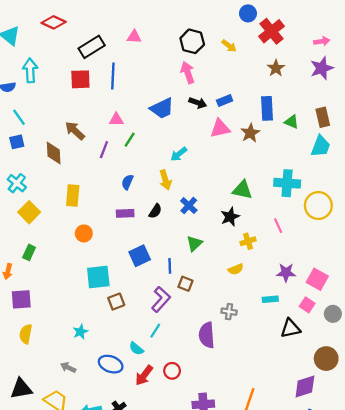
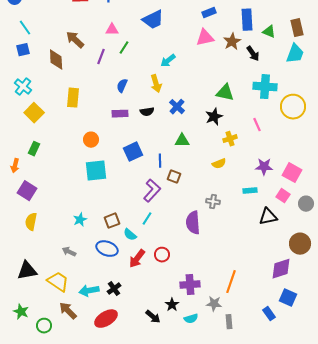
black arrow: (198, 103) -> (253, 54), moved, turned 35
black semicircle: (155, 211) -> (147, 112), turned 48
orange circle: (84, 233) -> (91, 140), moved
green triangle: (194, 243) -> (182, 141), turned 42
purple square: (21, 299) -> (27, 191), turned 36
brown square: (116, 302) -> (112, 221), moved

